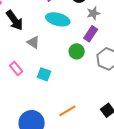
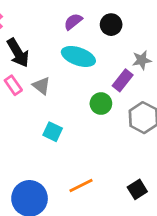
gray star: (93, 13) -> (142, 60), moved
pink rectangle: (16, 68) -> (13, 85), moved

